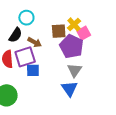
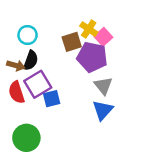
black semicircle: (15, 35) -> (31, 60), moved
brown arrow: (35, 42) -> (16, 65), moved
blue triangle: (69, 89) -> (103, 110), turned 30

